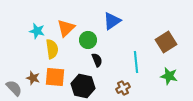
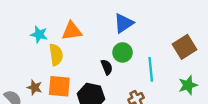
orange triangle: (66, 28) -> (72, 31), turned 36
green circle: (88, 40) -> (123, 52), moved
green star: (169, 76) -> (188, 85), turned -30

